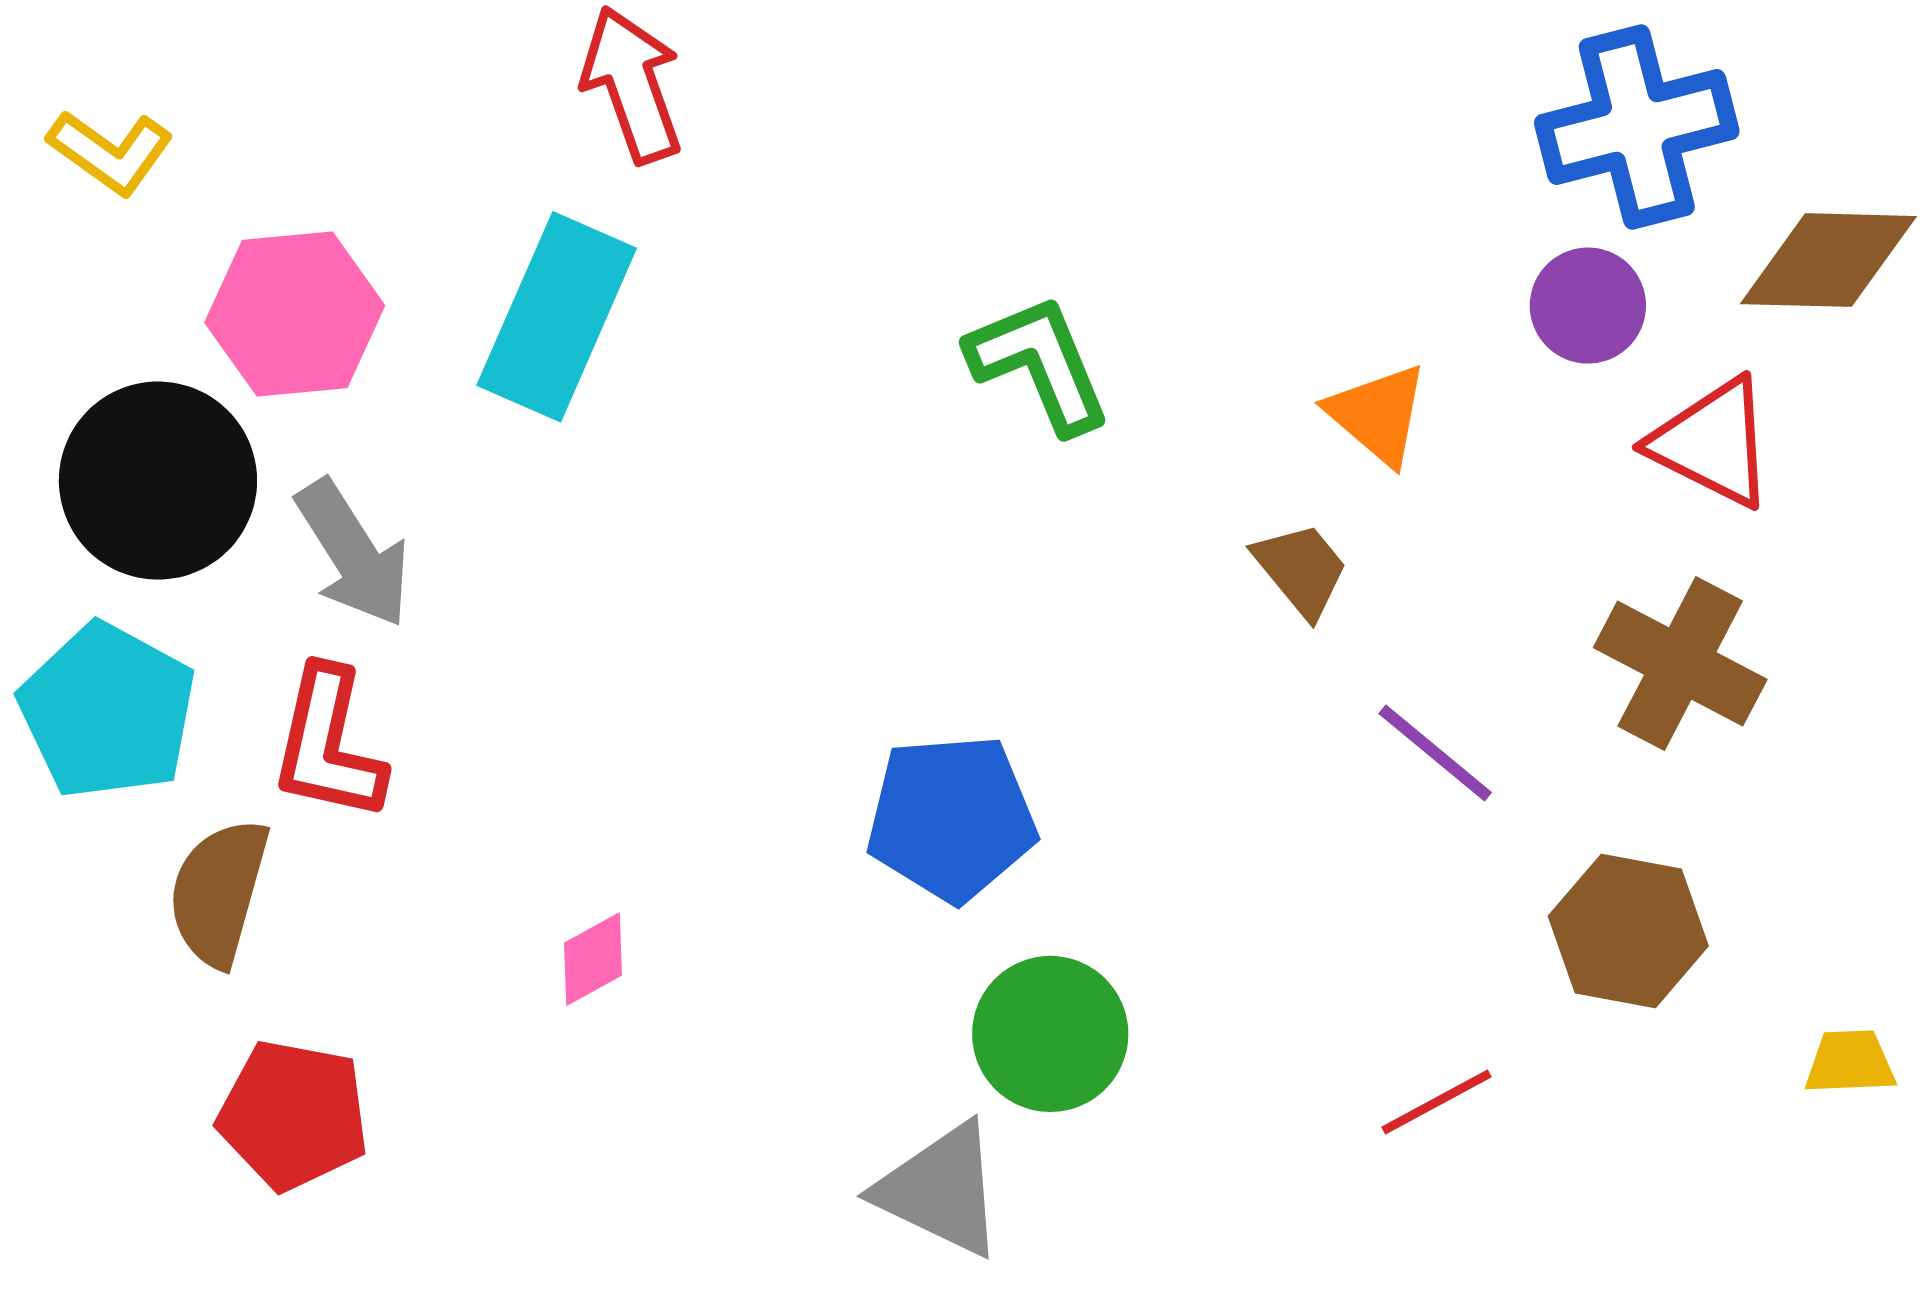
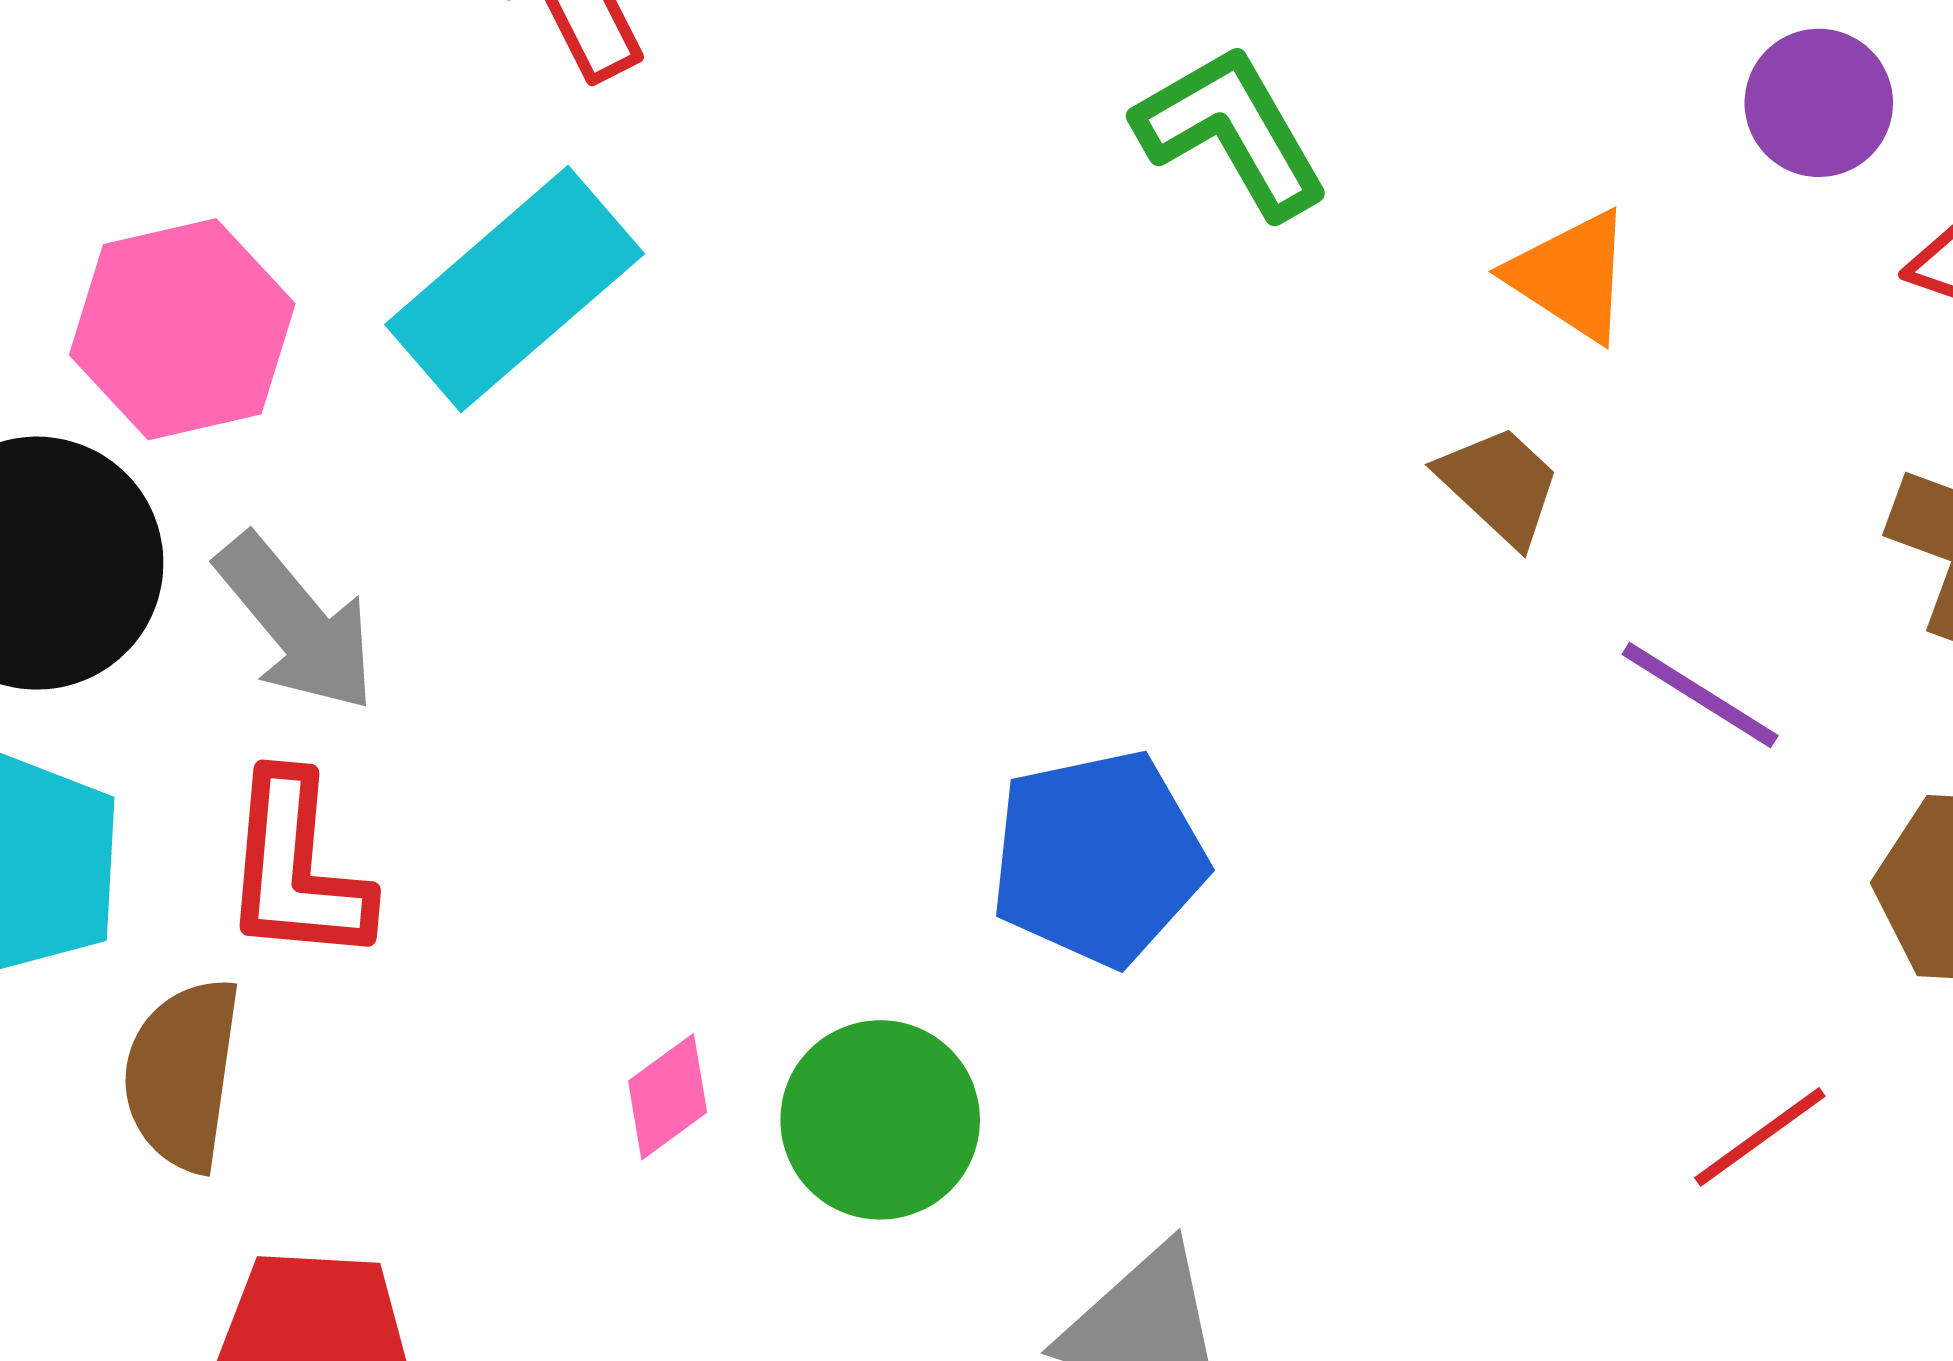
cyan rectangle: (557, 317) -> (515, 289), turned 33
green L-shape: (1039, 364) -> (1232, 131), moved
green circle: (1050, 1034) -> (880, 1120), moved

